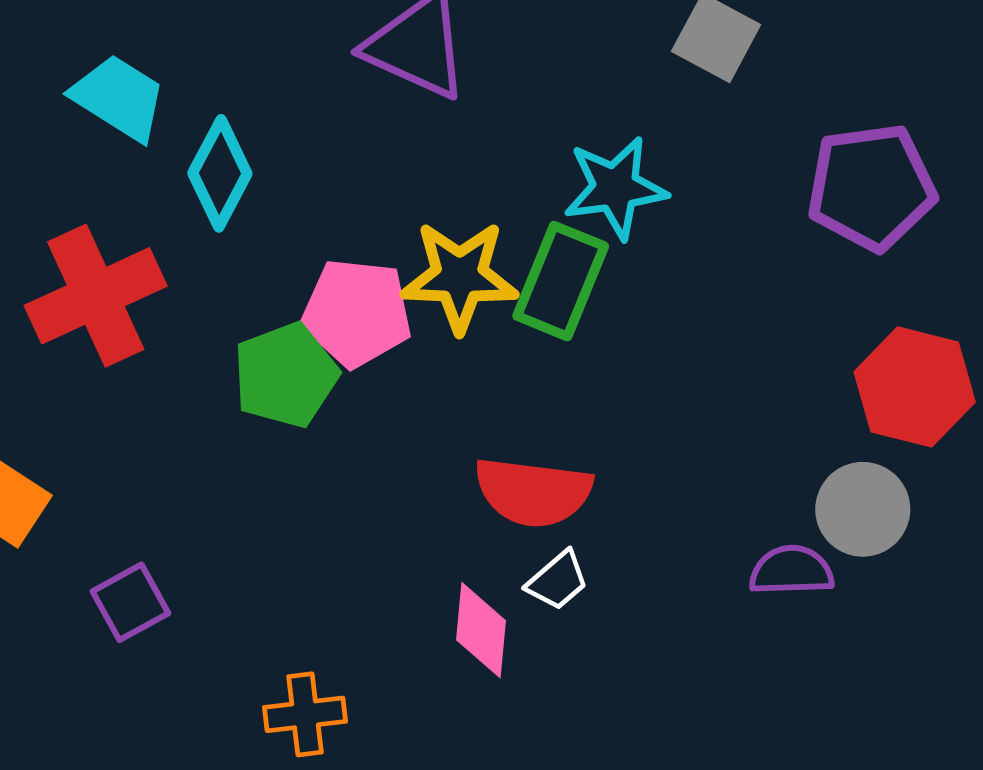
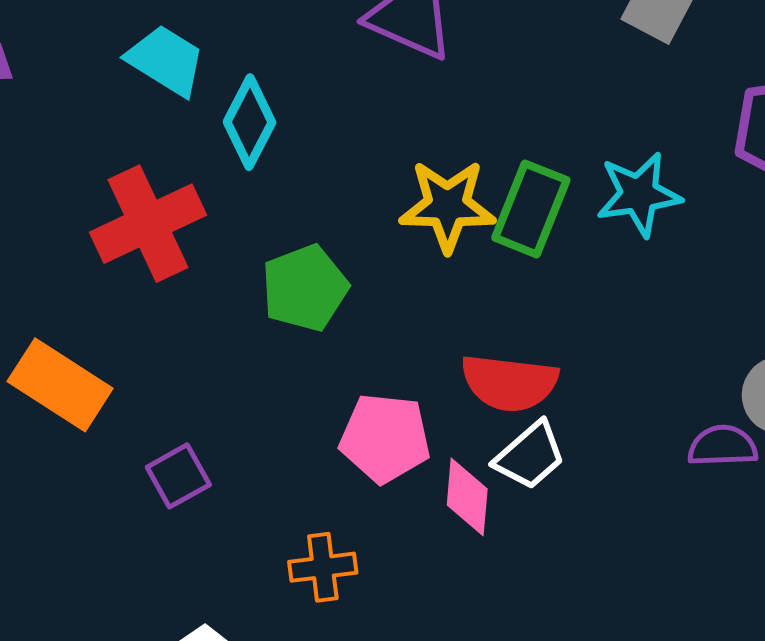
cyan star: (615, 188) -> (639, 194), moved
pink pentagon: (357, 313) -> (385, 438), moved
white trapezoid: (558, 581) -> (530, 456), size x1.4

